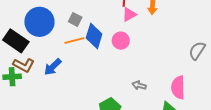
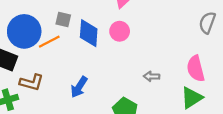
orange line: (74, 41) -> (49, 42), moved
brown L-shape: (24, 65) -> (31, 82), moved
blue arrow: (53, 67) -> (79, 87), moved

